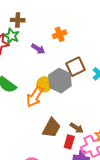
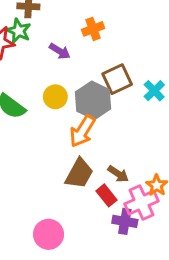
yellow circle: (44, 84) -> (55, 97), moved
orange arrow: (35, 97) -> (82, 131), moved
red rectangle: (69, 142) -> (106, 195), turned -56

